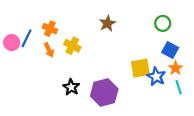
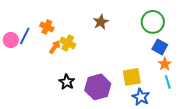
green circle: (163, 23) -> (153, 22), size x1.5
orange arrow: (49, 50) -> (55, 47), moved, turned -120
yellow square: (140, 68) -> (132, 77), moved
blue star: (156, 77) -> (141, 97), moved

